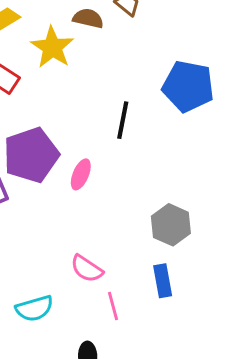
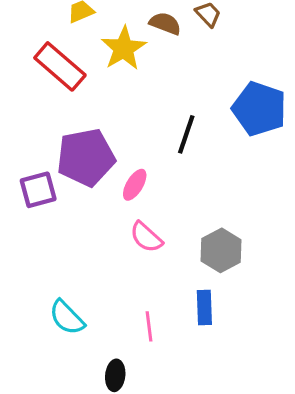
pink semicircle: (87, 269) -> (146, 237), moved
cyan semicircle: (34, 308) -> (67, 317), turned 54

